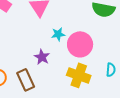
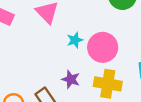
purple star: (42, 57) -> (71, 79), moved

